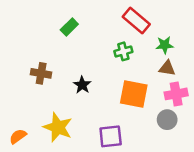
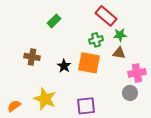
green star: (165, 45) -> (120, 35), moved
brown triangle: (167, 68) -> (119, 53), moved
orange square: (134, 94) -> (89, 63), moved

